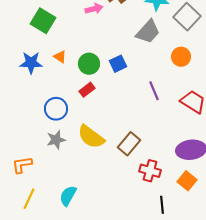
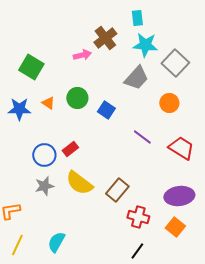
green circle: (89, 64) -> (77, 98), moved
blue square: (118, 64) -> (106, 110), turned -30
red rectangle: (87, 90) -> (70, 149), moved
purple line: (154, 91) -> (142, 137), turned -30
black line: (162, 205) -> (137, 251), moved, turned 42

